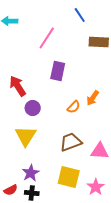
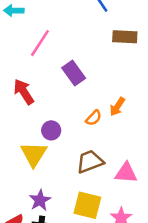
pink line: (47, 38) -> (40, 43), moved
purple rectangle: (58, 71) -> (74, 73), turned -48
purple circle: (33, 108) -> (51, 130), moved

